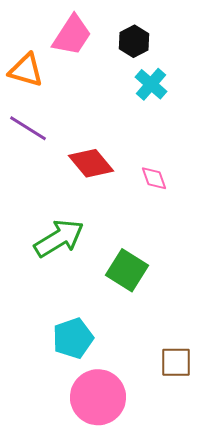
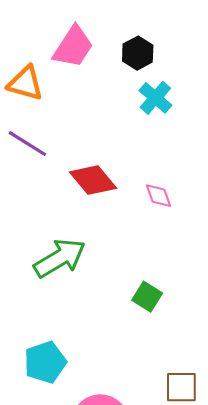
green square: (127, 270) -> (147, 297), moved, size x0.7
cyan pentagon: (73, 338) -> (45, 362), moved

